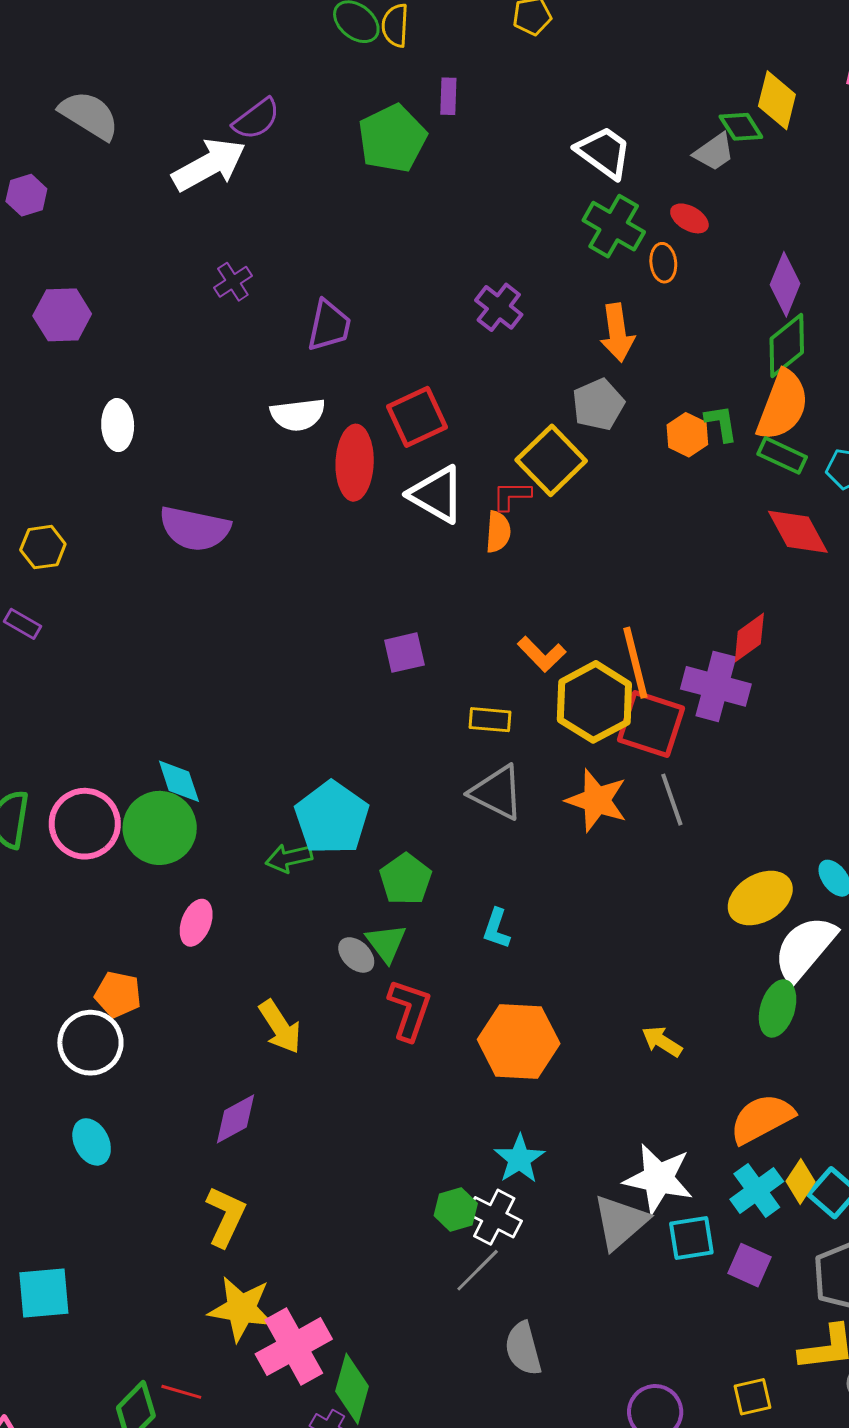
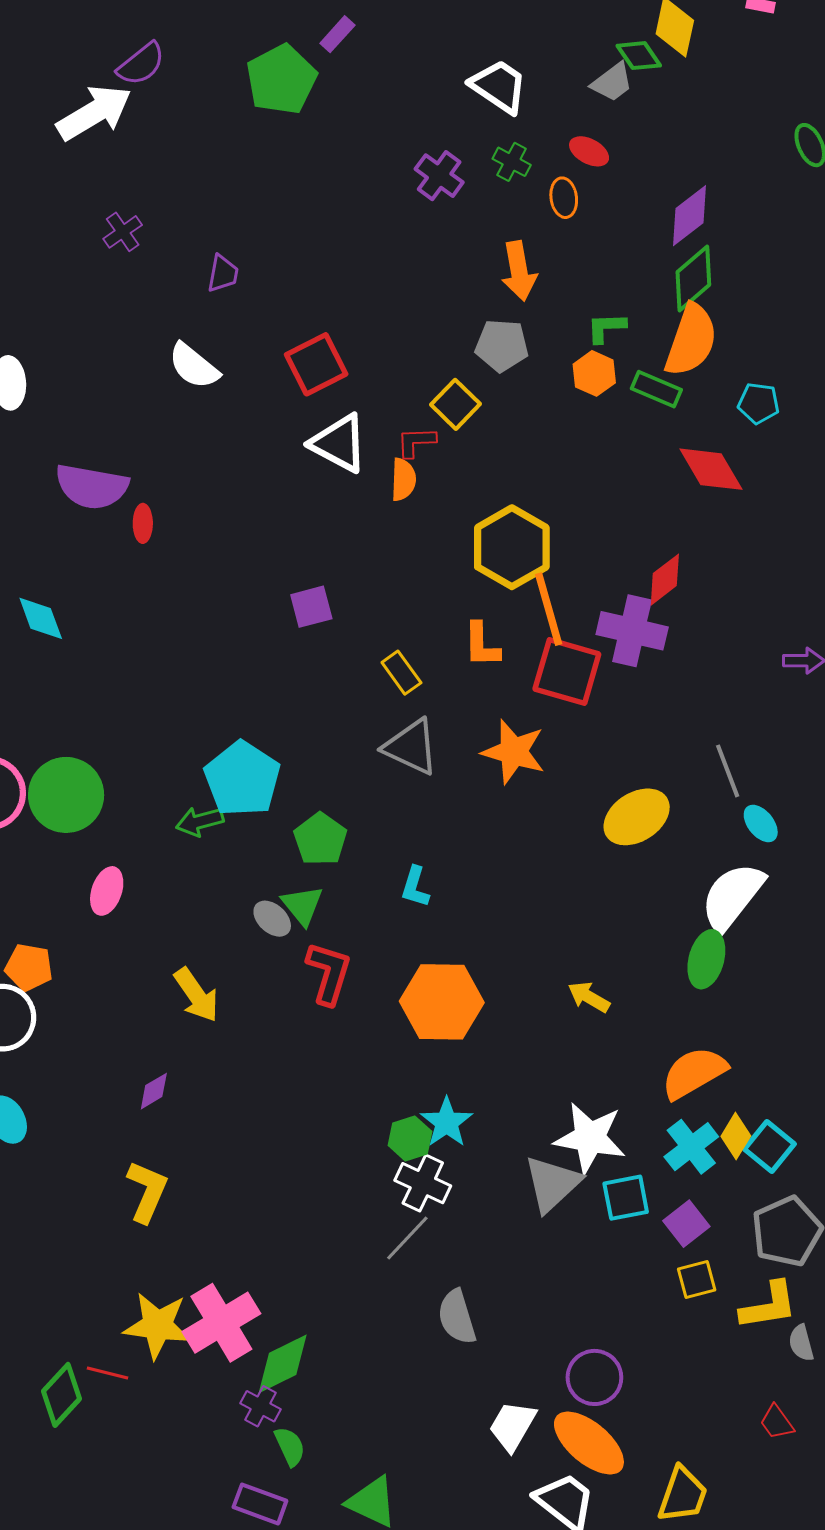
purple rectangle: (448, 96) -> (337, 34), turned 42
green cross: (614, 226) -> (512, 162), size x0.6
purple diamond: (785, 284) -> (689, 216), turned 32
purple cross: (499, 307) -> (439, 176), moved
purple trapezoid: (329, 326) -> (223, 274), size x0.7
gray pentagon: (598, 404) -> (502, 345), turned 30
white semicircle: (298, 415) -> (194, 366), turned 48
green L-shape: (721, 423) -> (606, 328), moved, turned -81
green rectangle: (782, 455) -> (656, 389), moved
yellow square: (551, 460) -> (455, 404), size x0.7
red ellipse: (355, 463) -> (143, 523), moved, size x0.5
orange L-shape: (542, 654) -> (482, 645), moved, turned 45
yellow hexagon: (594, 702) -> (512, 547), moved
yellow rectangle: (490, 720) -> (401, 673), turned 51
cyan diamond: (179, 781) -> (41, 618), moved
gray line: (672, 800) -> (728, 771), moved
yellow ellipse: (760, 898) -> (637, 817), moved
purple diamond: (236, 1119) -> (154, 1091), size x0.7
green hexagon: (456, 1210) -> (410, 1138), moved
purple square: (750, 1265) -> (686, 1224), turned 30
yellow star: (241, 1309) -> (158, 1325), moved
green diamond: (352, 1389) -> (283, 1364), turned 50
yellow square: (752, 1397) -> (697, 1279), moved

